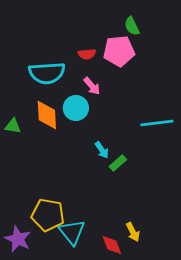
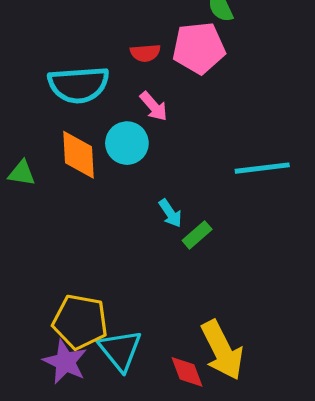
yellow arrow: (133, 232) -> (222, 350), size x1.8
purple star: (18, 239) -> (65, 362), moved

